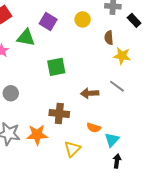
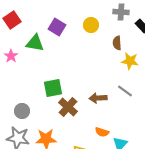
green square: (56, 67) -> (53, 88), moved
gray circle: (11, 93) -> (22, 111), moved
brown cross: (59, 113) -> (68, 107), moved, turned 36

